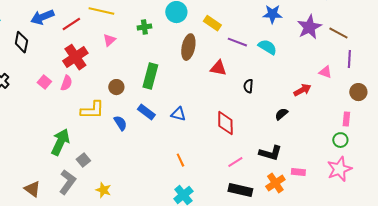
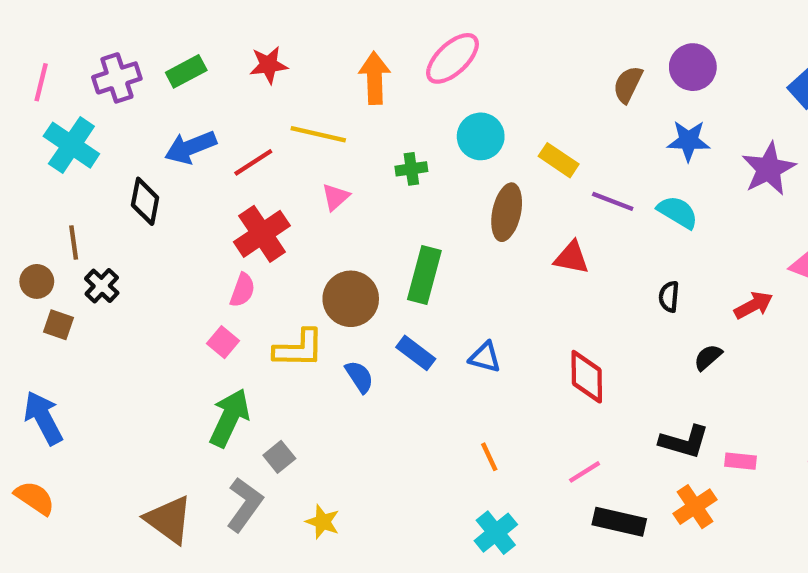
pink square: (44, 82) -> (223, 342), moved
black semicircle: (248, 86) -> (669, 297), moved
brown circle: (116, 87) -> (351, 299), size x1.6
pink line: (235, 162) -> (585, 472), moved
pink rectangle: (298, 172) -> (740, 461), moved
brown triangle: (32, 189) -> (169, 520), size x1.4

